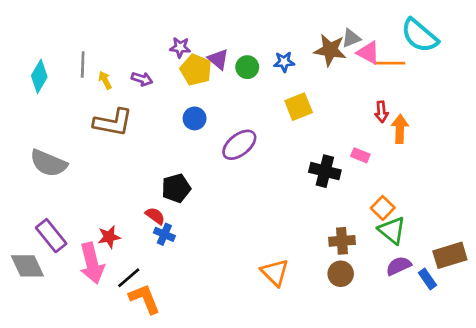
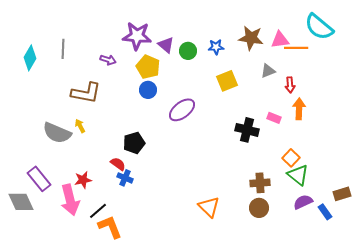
gray triangle: (351, 38) -> (268, 71), moved
purple star: (180, 47) -> (137, 36), size x1.8
pink triangle: (368, 53) -> (280, 40), turned -36
yellow pentagon: (196, 70) -> (148, 67), moved
yellow arrow: (105, 80) -> (80, 126), moved
orange arrow: (400, 129) -> (299, 109), moved
gray semicircle: (48, 163) -> (57, 133), moved
brown rectangle: (450, 255) -> (342, 194), size x0.7

